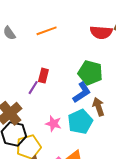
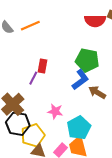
orange line: (47, 31) -> (30, 26), moved
brown arrow: (98, 107) -> (97, 92), turned -36
cyan pentagon: (80, 122) -> (79, 128), moved

